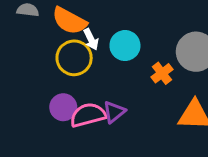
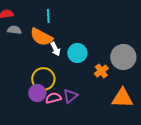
yellow circle: (74, 58) -> (43, 79), moved
pink semicircle: (88, 115) -> (53, 98), size x0.7

